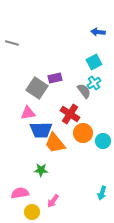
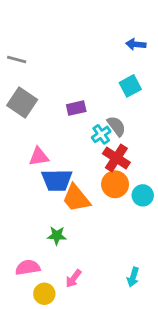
cyan cross: (94, 83) -> (101, 134), moved
gray square: (37, 88) -> (22, 103), moved
red cross: (70, 114) -> (116, 158), moved
cyan arrow: (102, 193) -> (133, 277), moved

